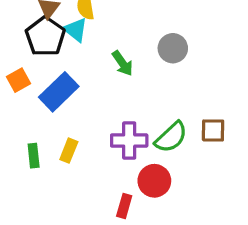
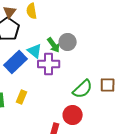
cyan triangle: (75, 30) -> (35, 51), moved
gray circle: (173, 48) -> (68, 42), moved
purple cross: (129, 141) -> (49, 64), moved

